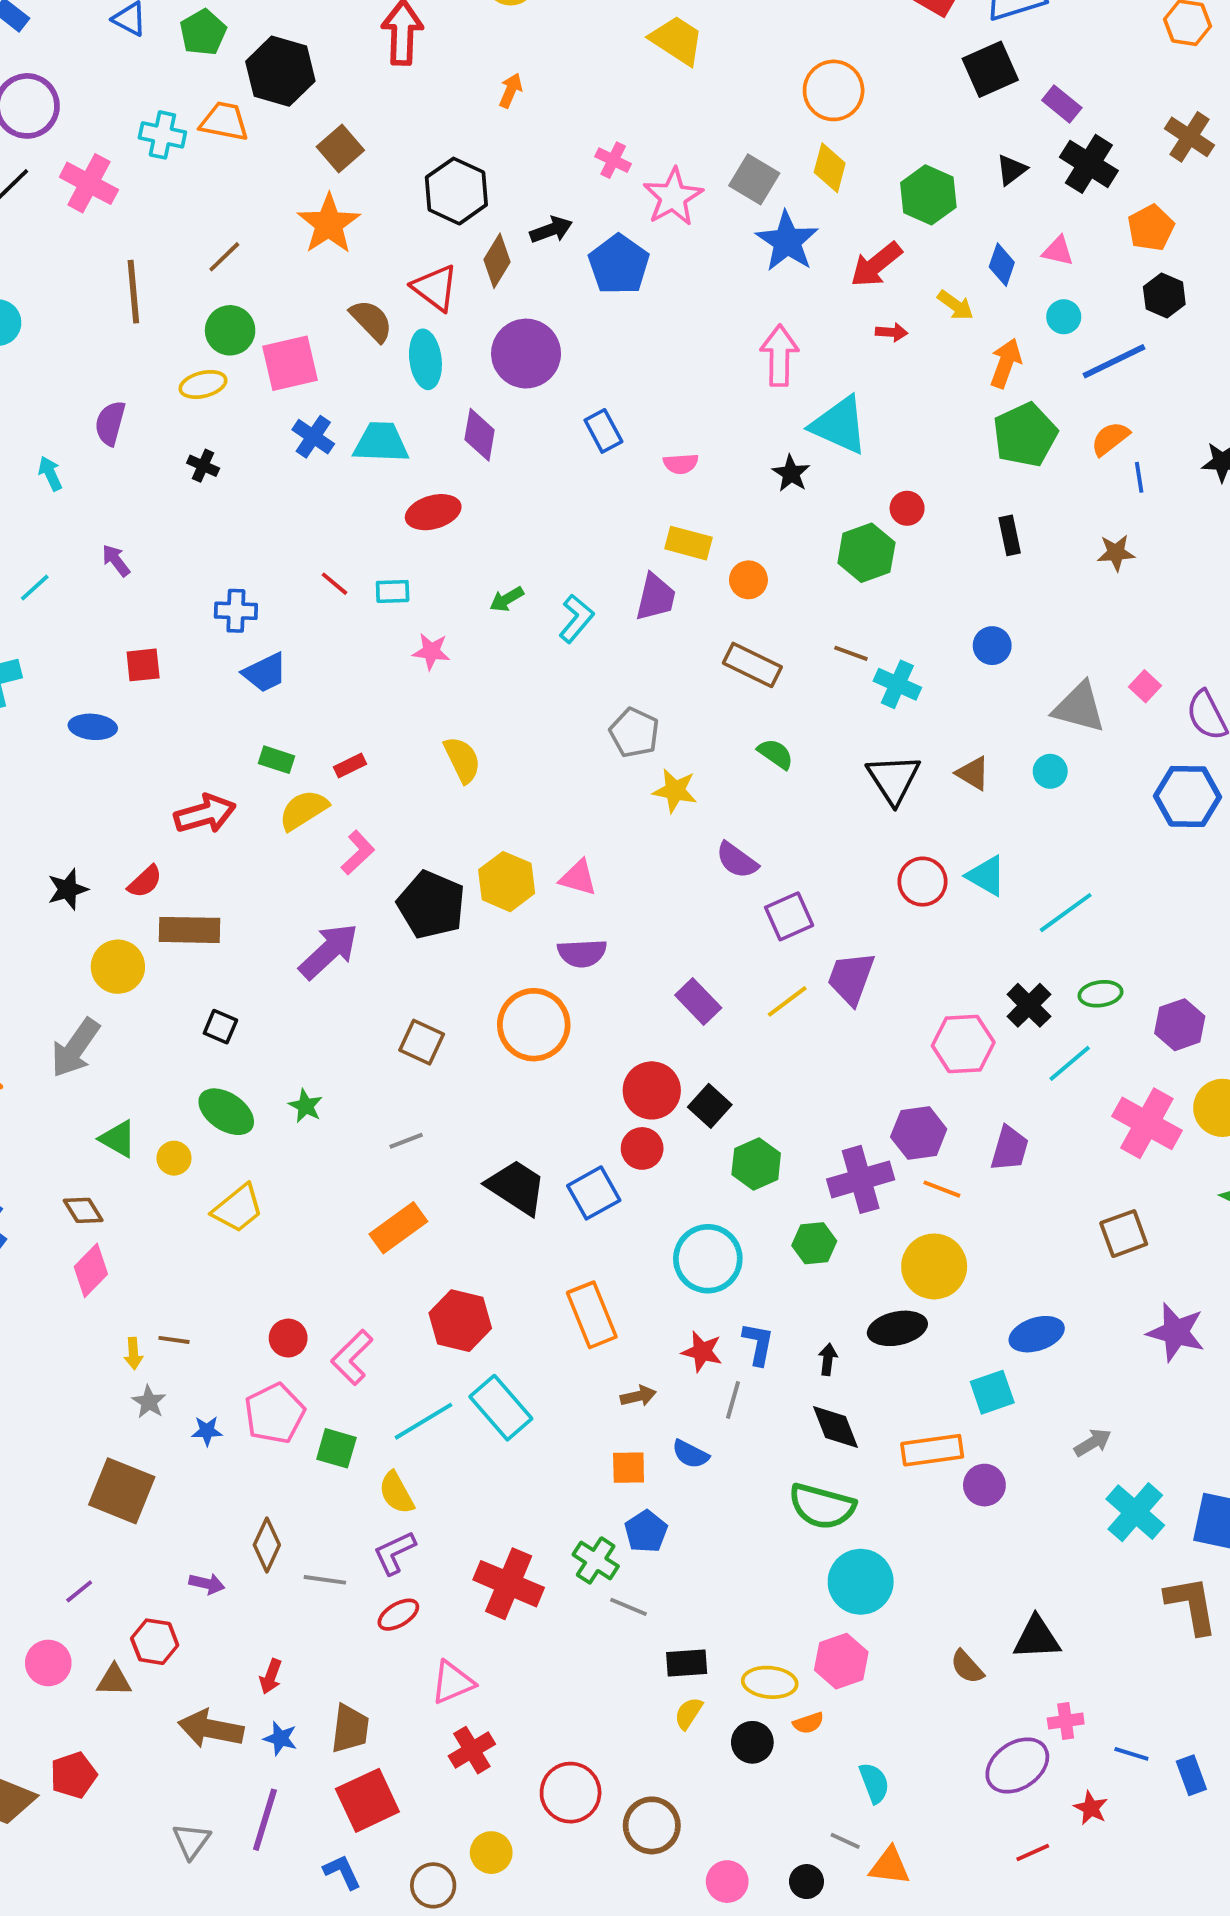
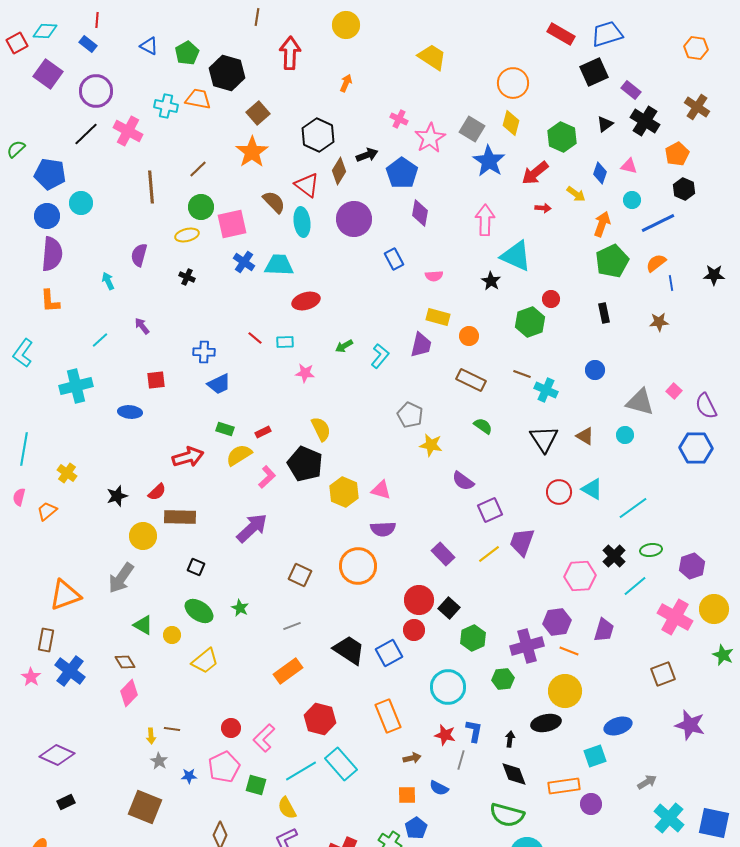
purple diamond: (480, 435) -> (420, 213), moved
black pentagon: (431, 905) -> (305, 464), moved

